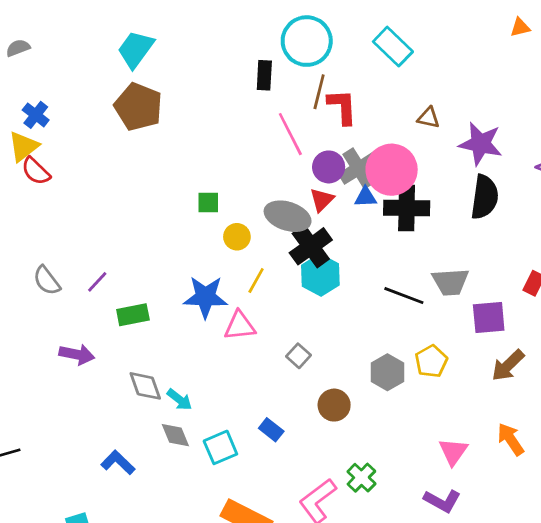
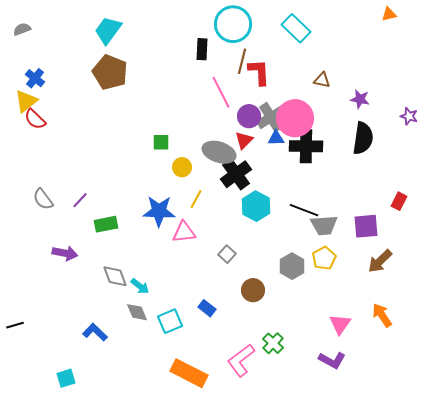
purple star: (481, 144) -> (360, 99), size x0.6
cyan hexagon: (320, 275) -> (256, 206), moved
gray trapezoid: (450, 282) -> (324, 225), moved

